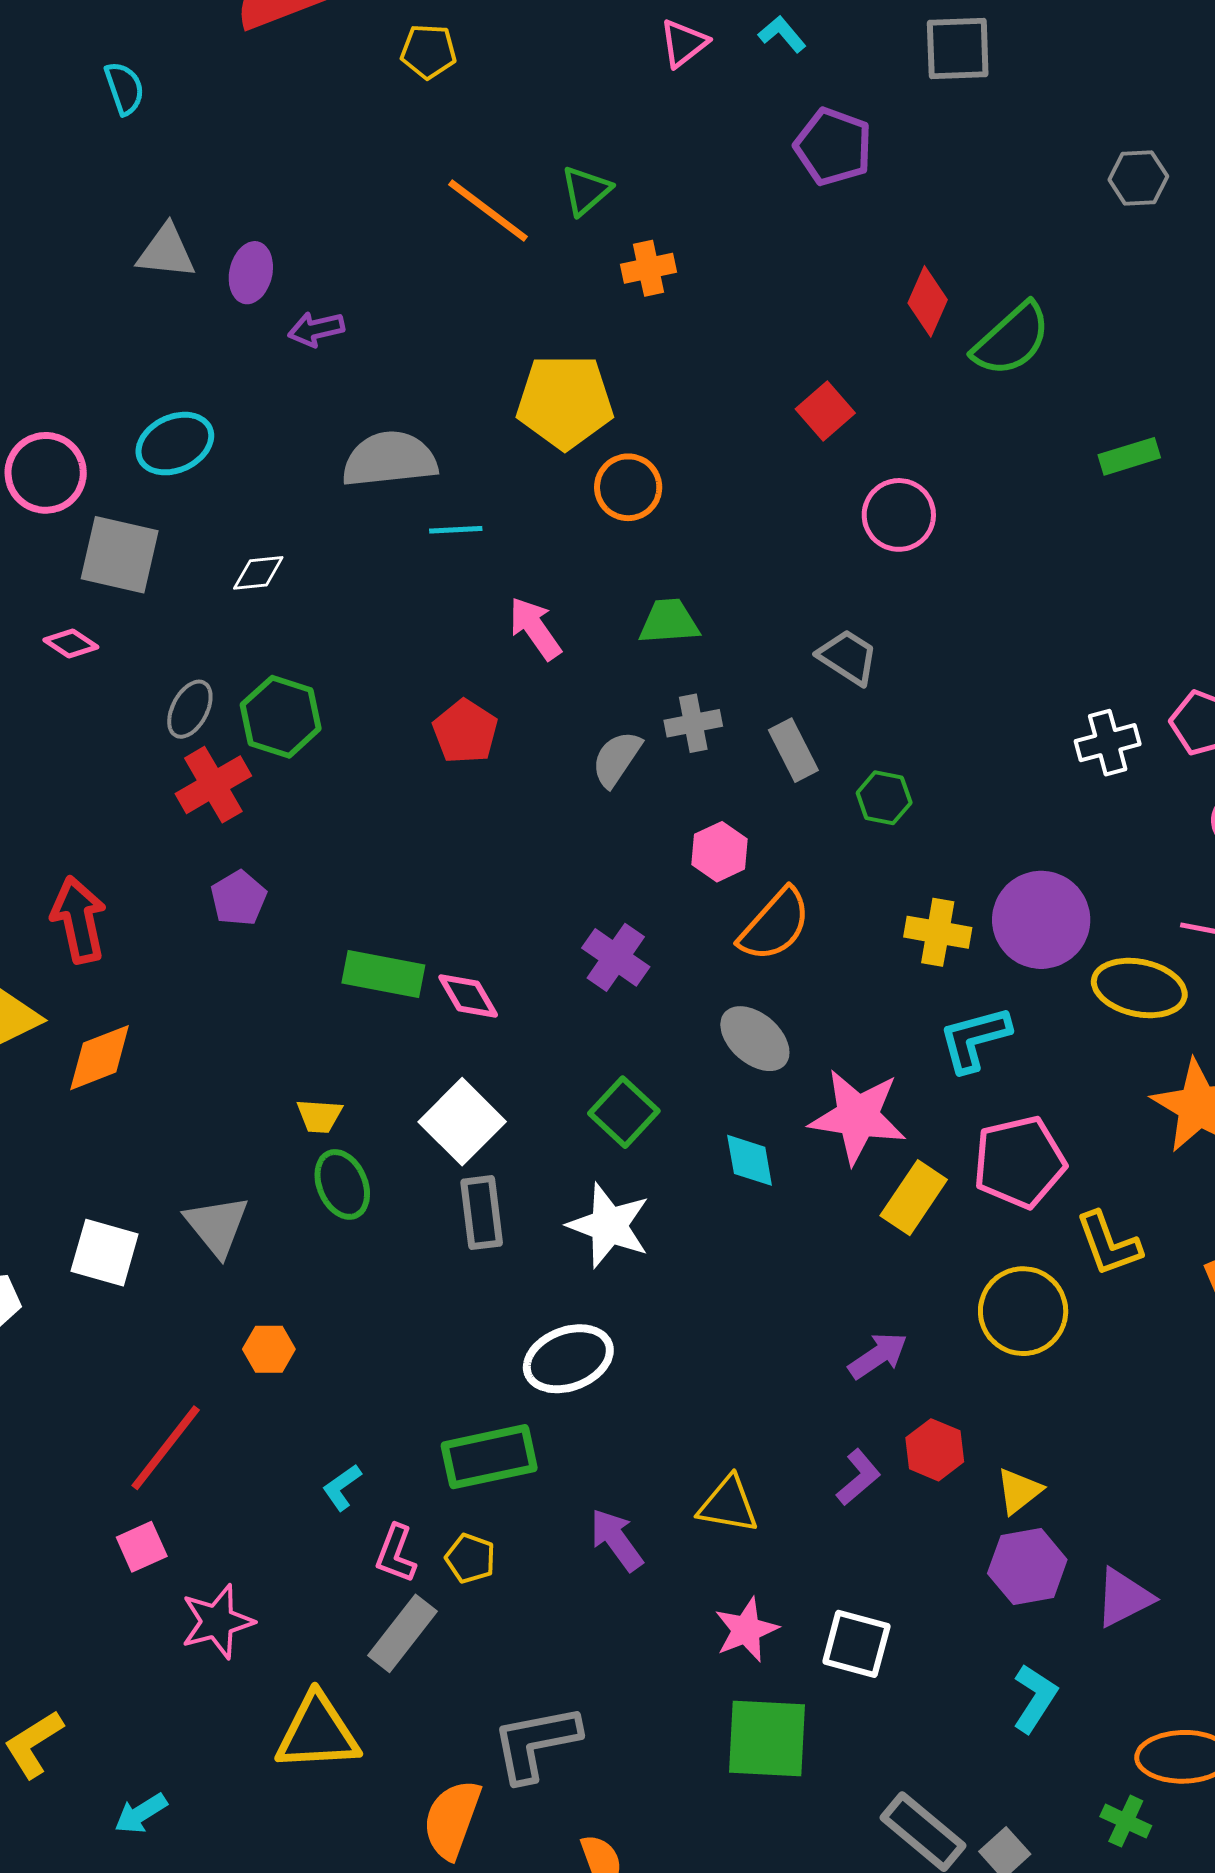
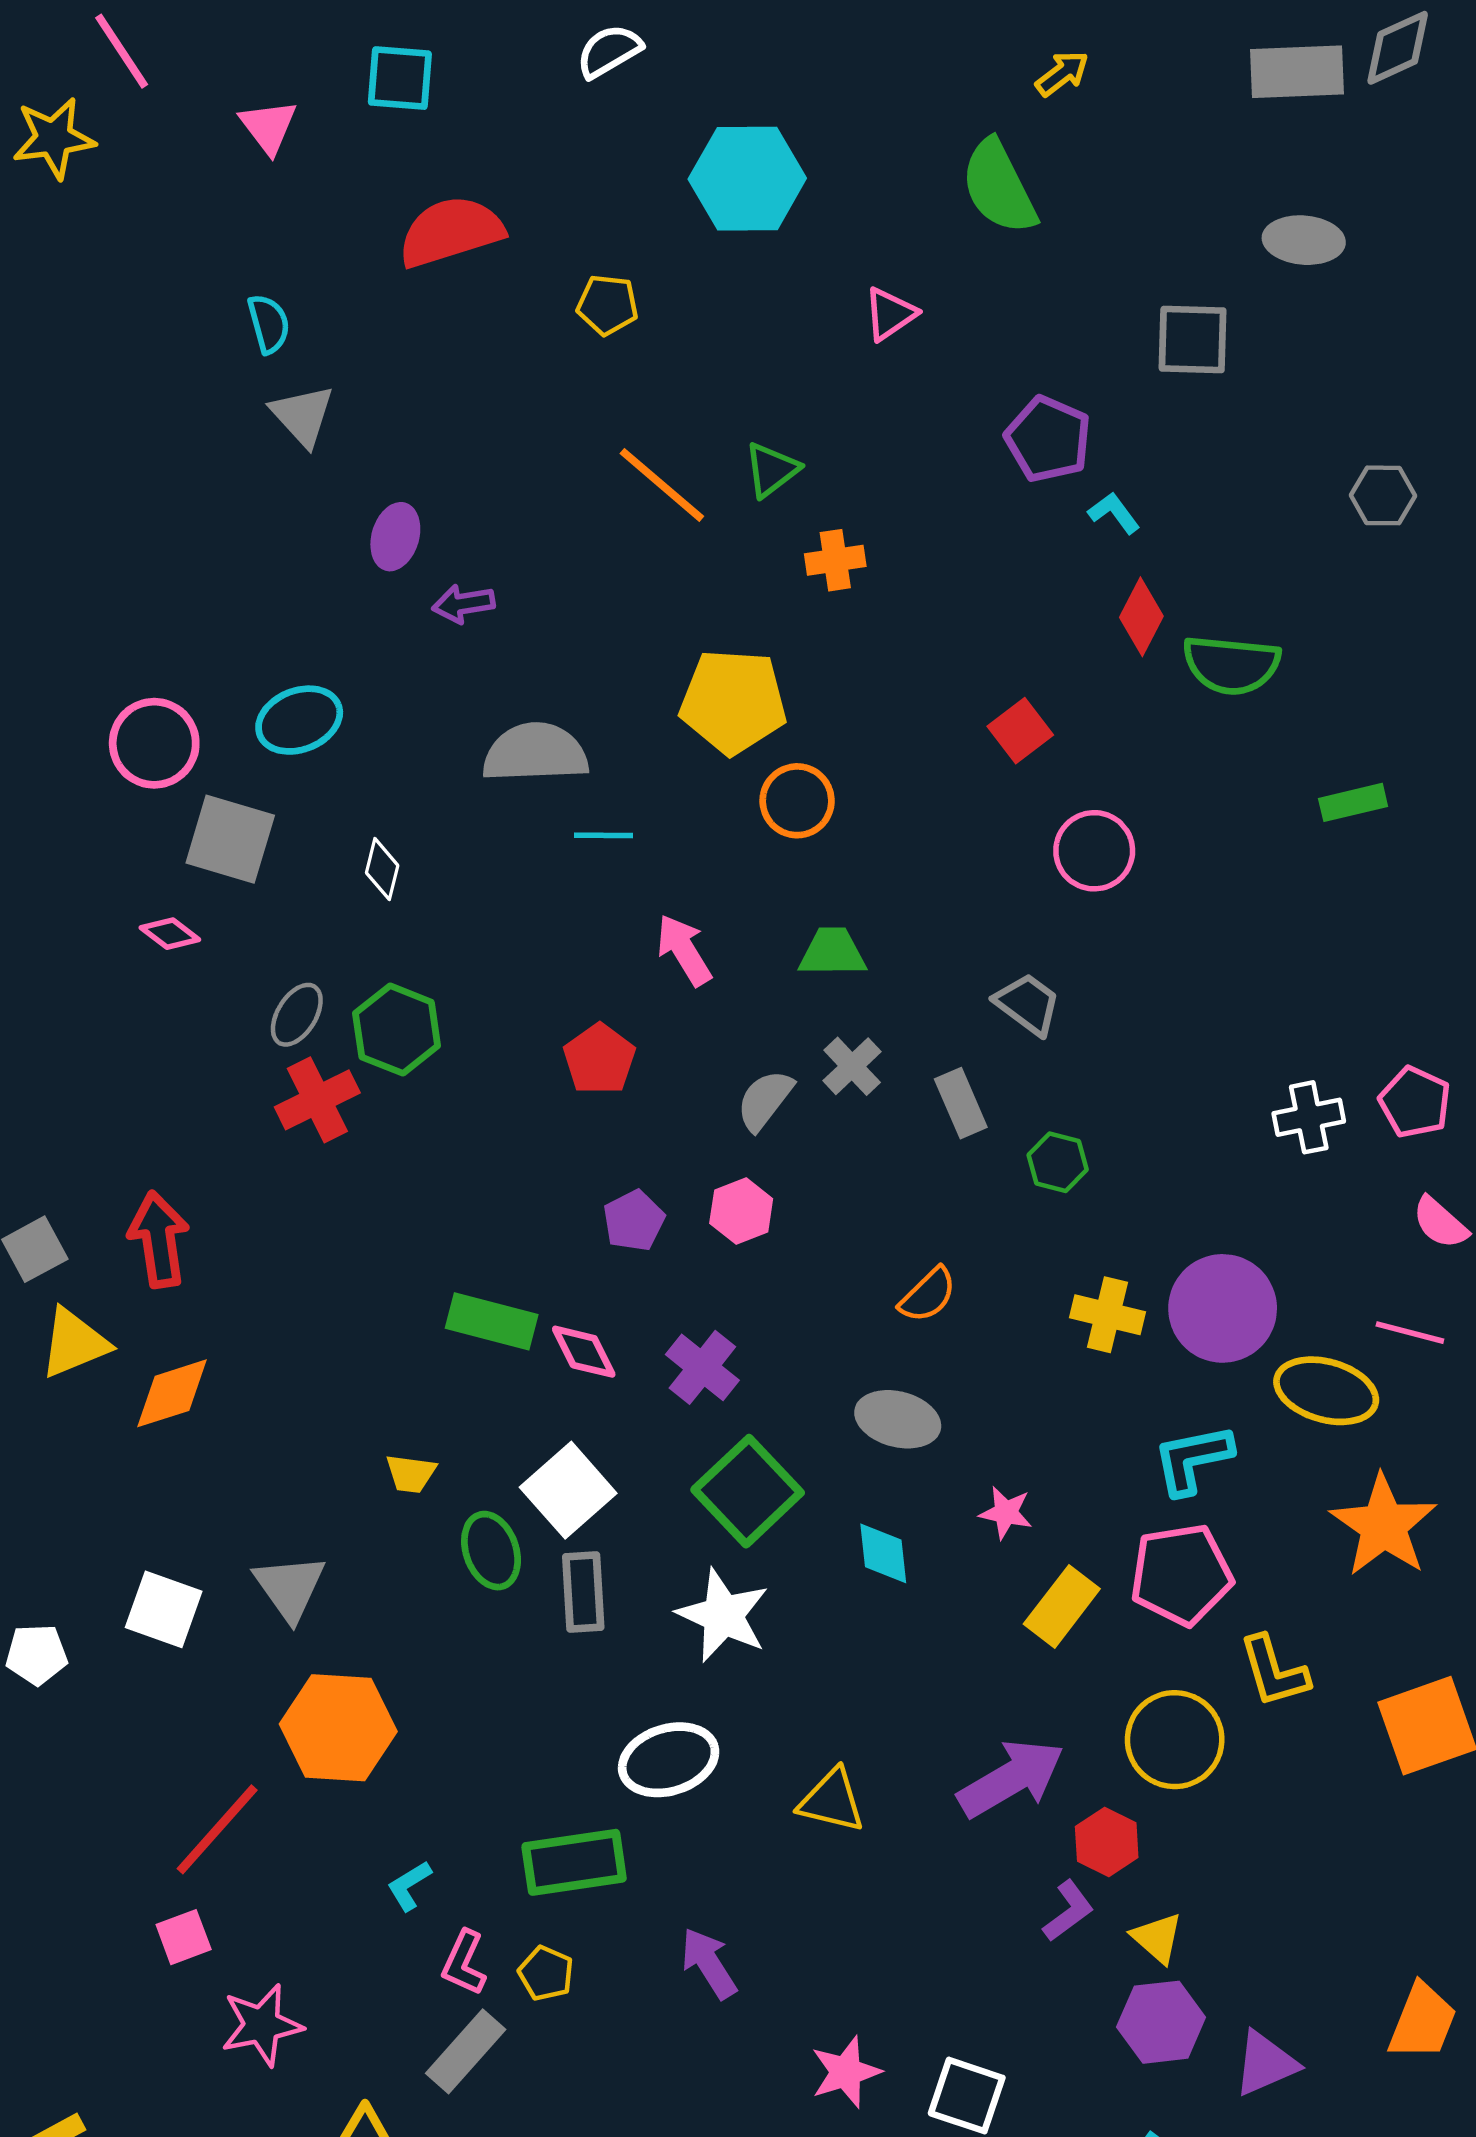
cyan L-shape: (782, 34) -> (1114, 513), moved
gray triangle: (166, 252) -> (303, 415), moved, turned 38
green semicircle: (1012, 339) -> (1231, 665), turned 44
white diamond: (258, 573) -> (382, 869), turned -74
gray cross: (693, 723) -> (852, 1066), turned -36
pink hexagon: (719, 852) -> (741, 1211), moved
purple pentagon: (239, 898) -> (634, 1221), moved
orange semicircle: (775, 925) -> (928, 1295), size x0.7
purple cross: (616, 957) -> (702, 1367), moved
gray ellipse: (755, 1039) -> (898, 1419), turned -30
cyan L-shape: (974, 1039) -> (1193, 1459), moved
green square: (624, 1112) -> (748, 1491), size x1.4
pink star: (858, 1116) -> (1006, 1513), size x0.5
green ellipse: (342, 1184) -> (491, 1551), moved
orange hexagon: (269, 1349) -> (338, 1728), size x2.0
purple arrow: (878, 1356) -> (1011, 1778), size x1.6
red hexagon: (935, 1450) -> (1107, 1842), moved
purple L-shape: (859, 1477) -> (1068, 1911), moved
yellow triangle: (1019, 1491) -> (1157, 1938), turned -44
yellow triangle: (728, 1505) -> (832, 1801), moved

